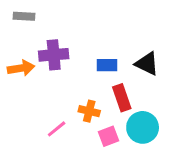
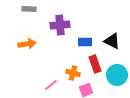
purple cross: (54, 55) -> (60, 25), moved
cyan circle: (143, 127) -> (117, 75), moved

